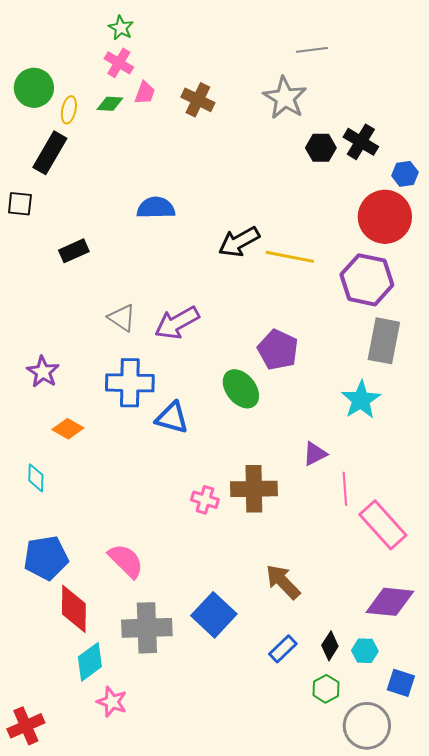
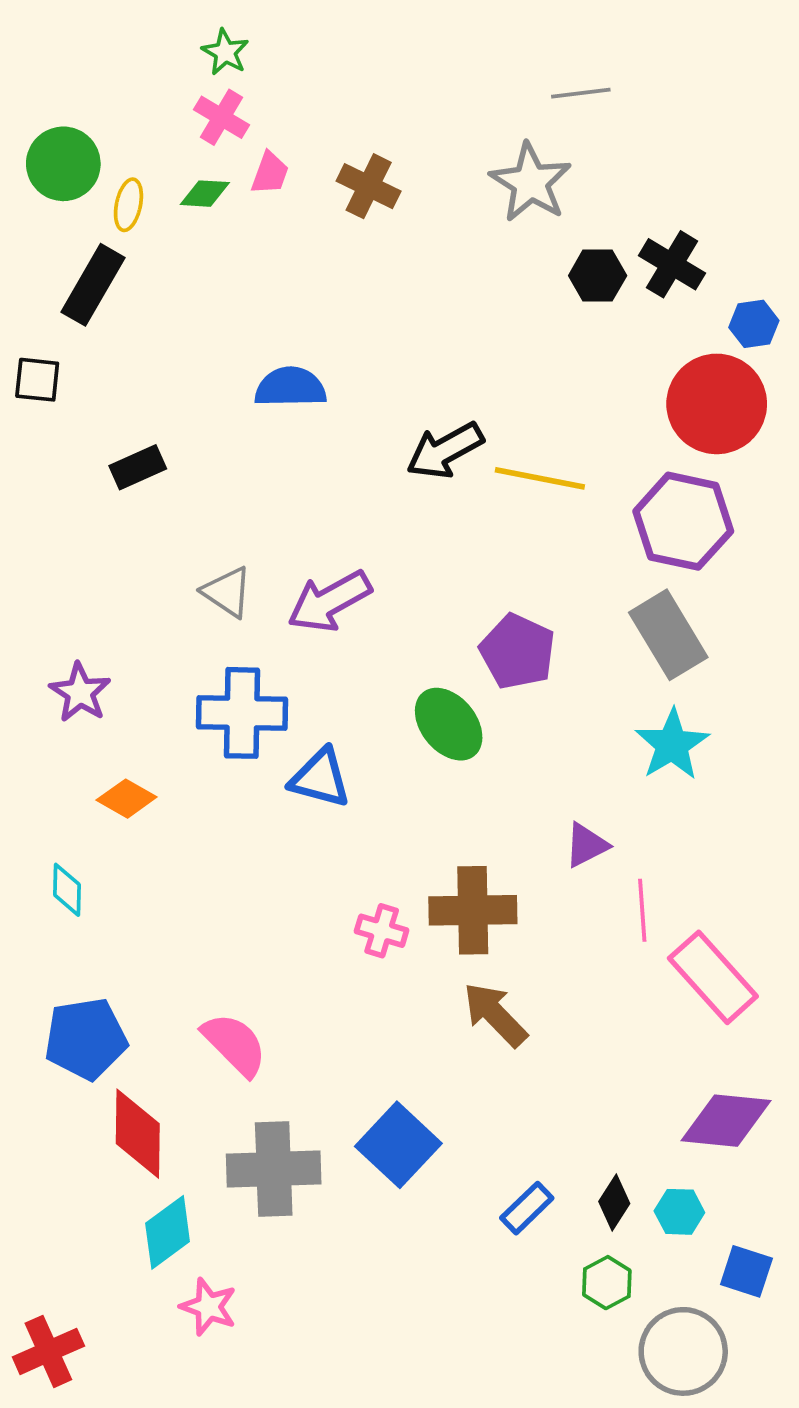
gray rectangle: (384, 341) -> (668, 635), moved, turned -42
brown arrow: (283, 582) -> (495, 1015), moved

